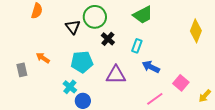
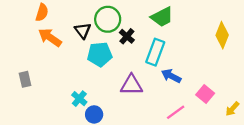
black cross: (108, 39) -> (127, 36), moved
cyan rectangle: (137, 46) -> (155, 52), size x1.6
orange arrow: (43, 58) -> (50, 37), moved, size x1.5
cyan pentagon: (82, 62) -> (100, 54), moved

